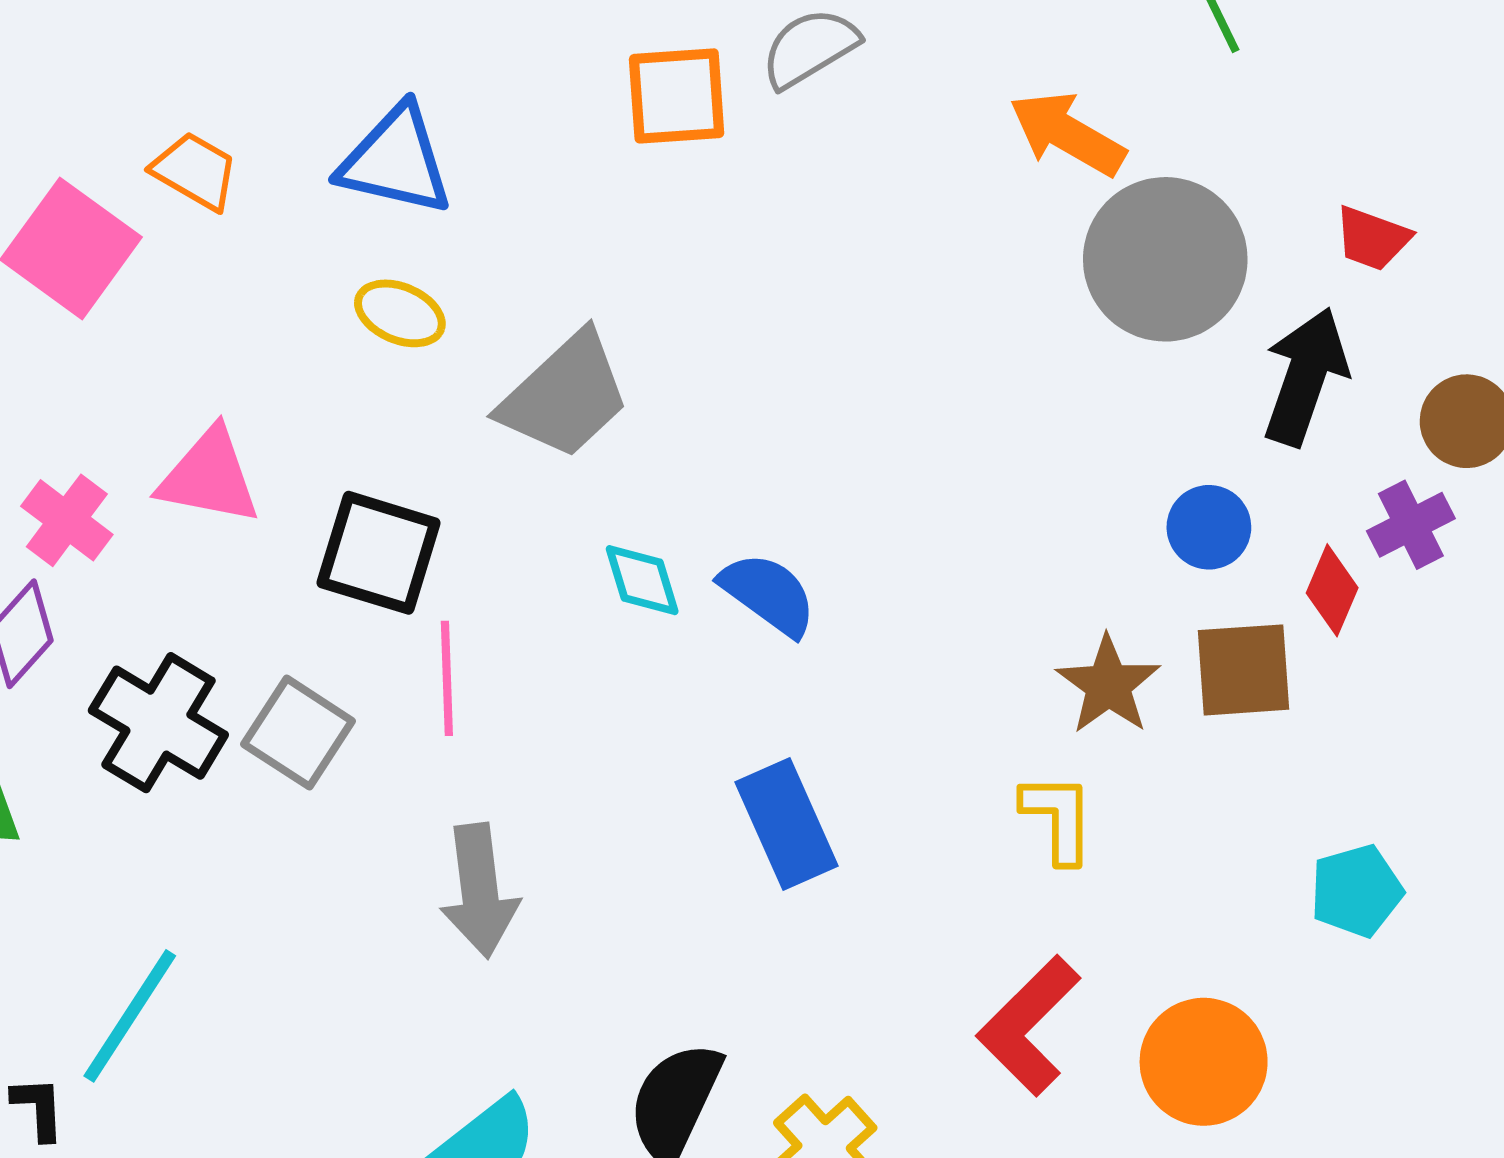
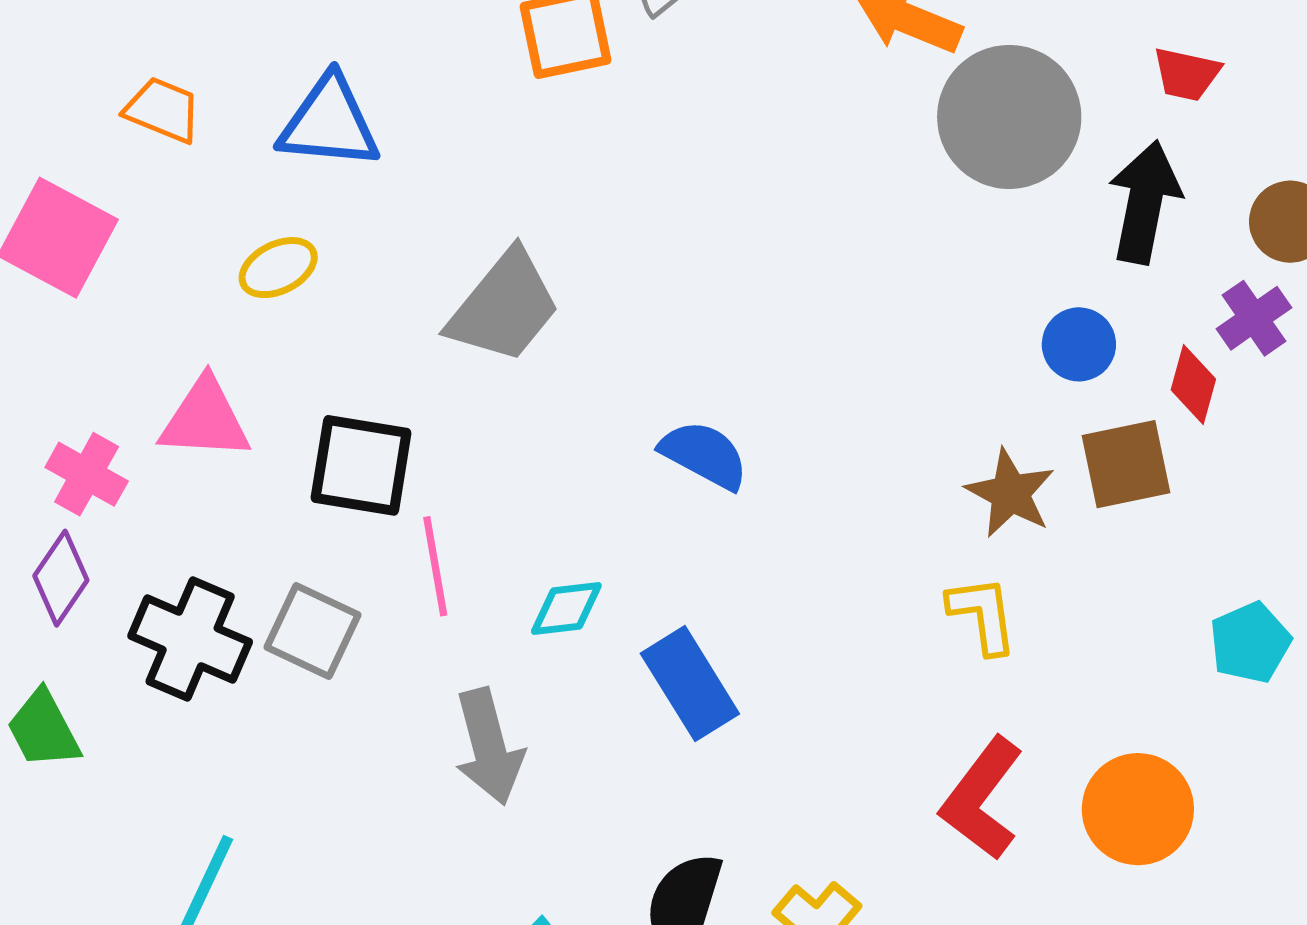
orange trapezoid: (195, 171) -> (163, 110), moved
yellow ellipse: (400, 313) -> (278, 268), moved, turned -42
cyan diamond: (642, 580) -> (566, 608), moved, turned -72
blue rectangle: (787, 824) -> (690, 684), moved

